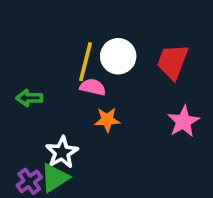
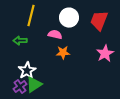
yellow line: (85, 62) -> (31, 16), moved
white star: (62, 152) -> (27, 71), moved

